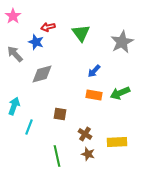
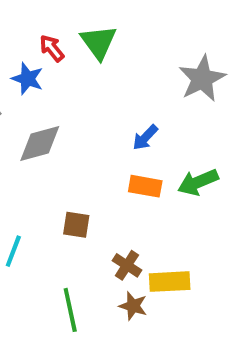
red arrow: (48, 27) -> (52, 48), turned 64
green triangle: (81, 33) -> (99, 42), moved
yellow rectangle: (117, 142) -> (170, 282), moved

